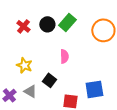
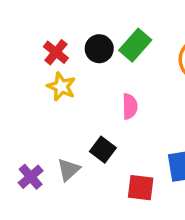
yellow star: (24, 65) -> (61, 87), moved
gray triangle: (30, 91) -> (69, 170), turned 48

